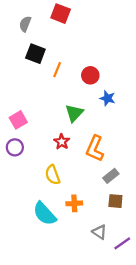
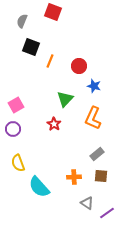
orange L-shape: (95, 149) -> (93, 118), moved
yellow semicircle: (53, 175) -> (18, 163), moved
orange cross: (74, 203) -> (74, 177), moved

